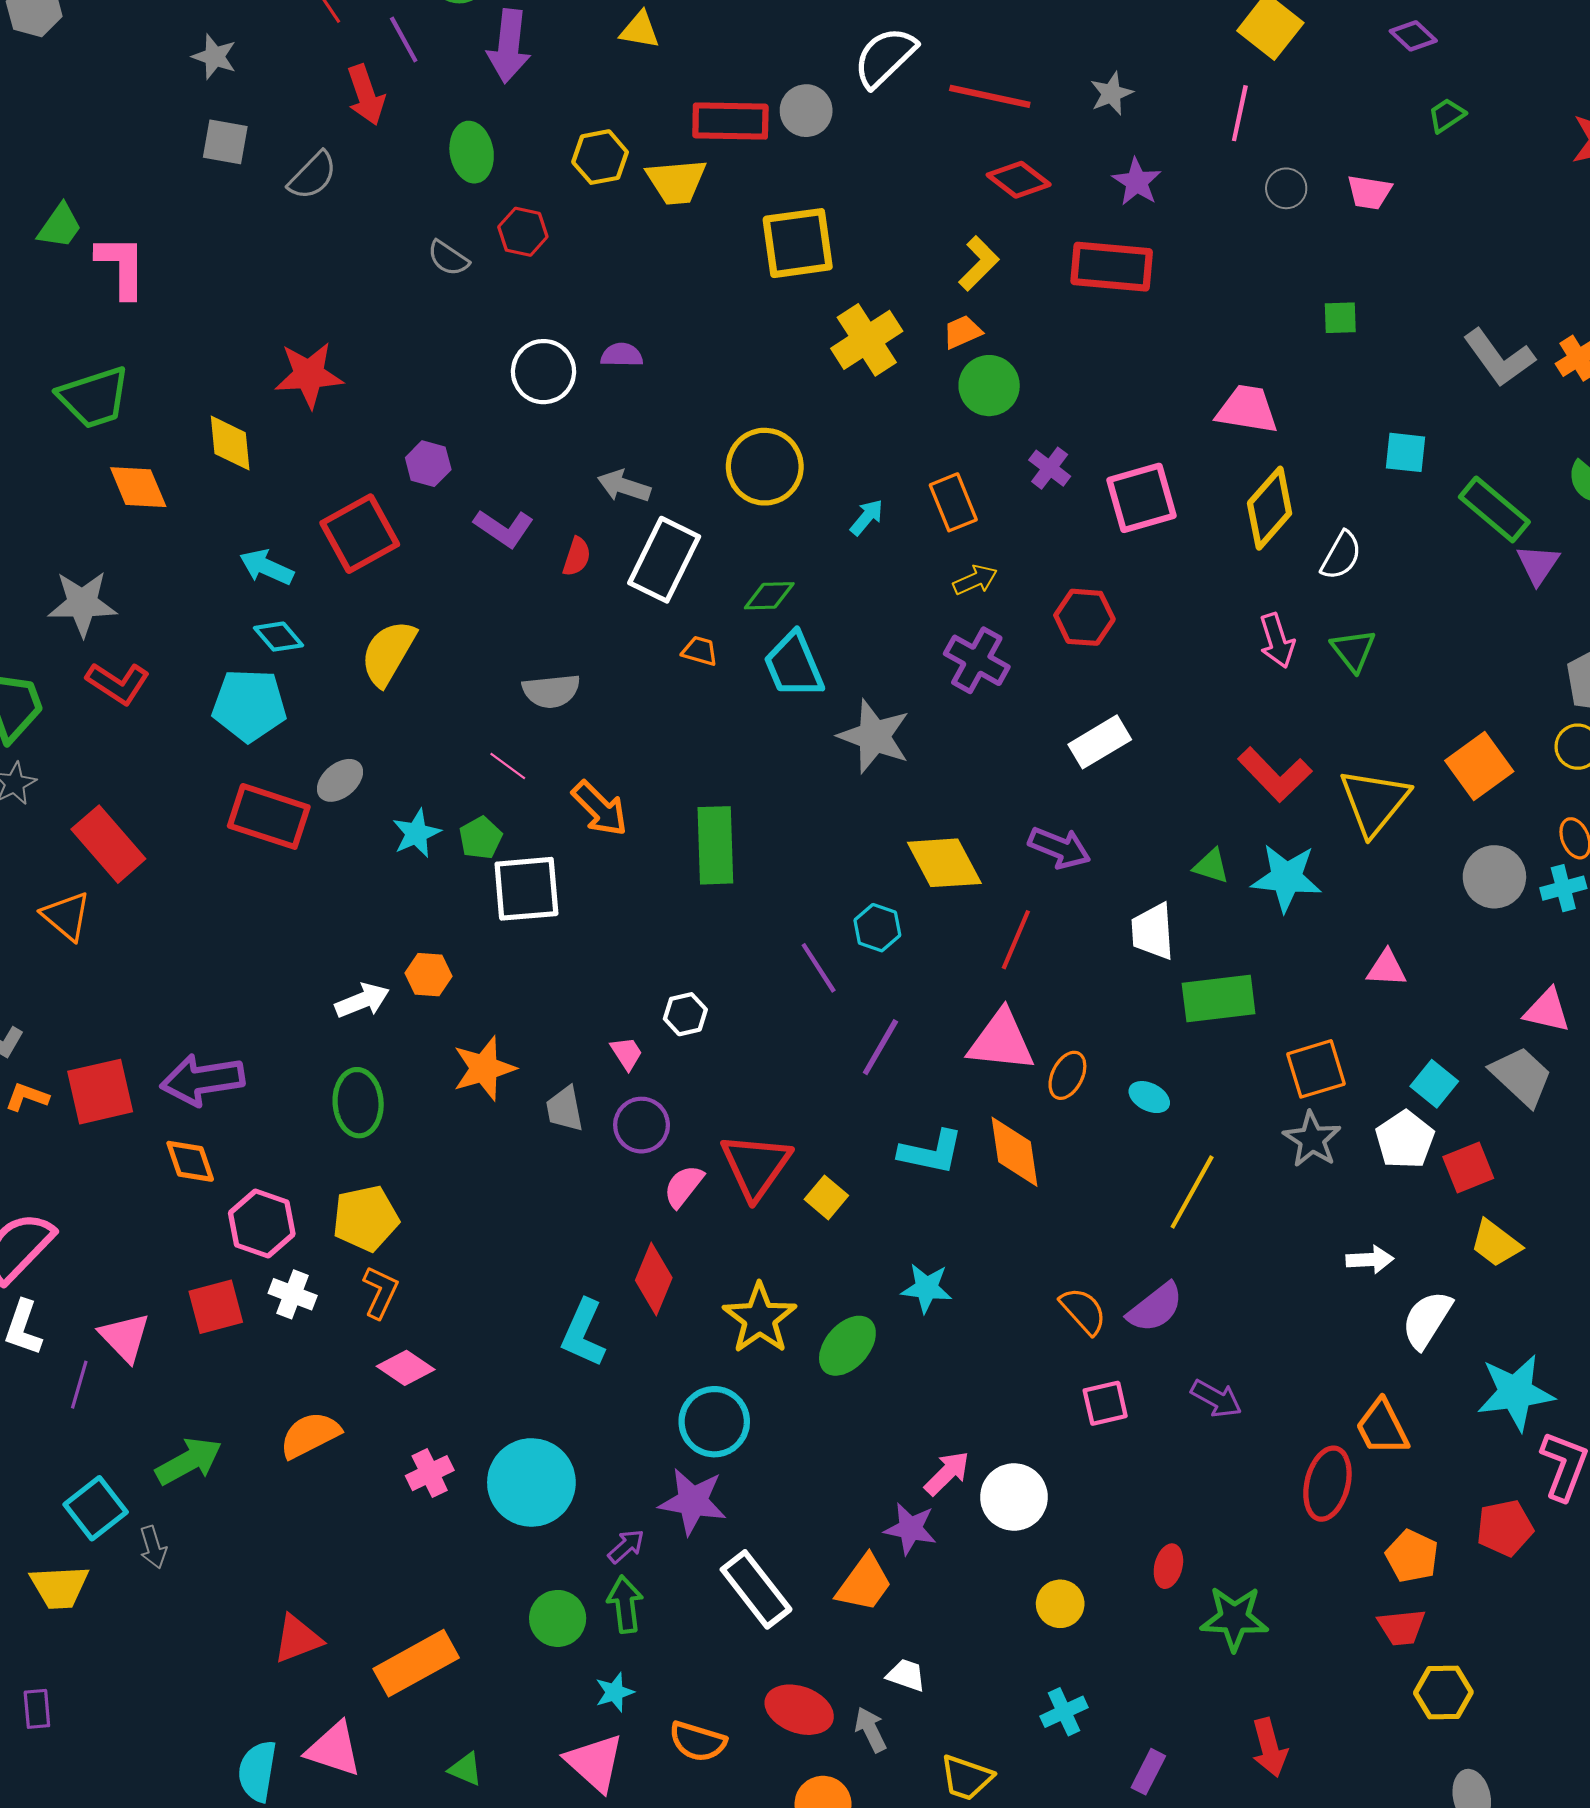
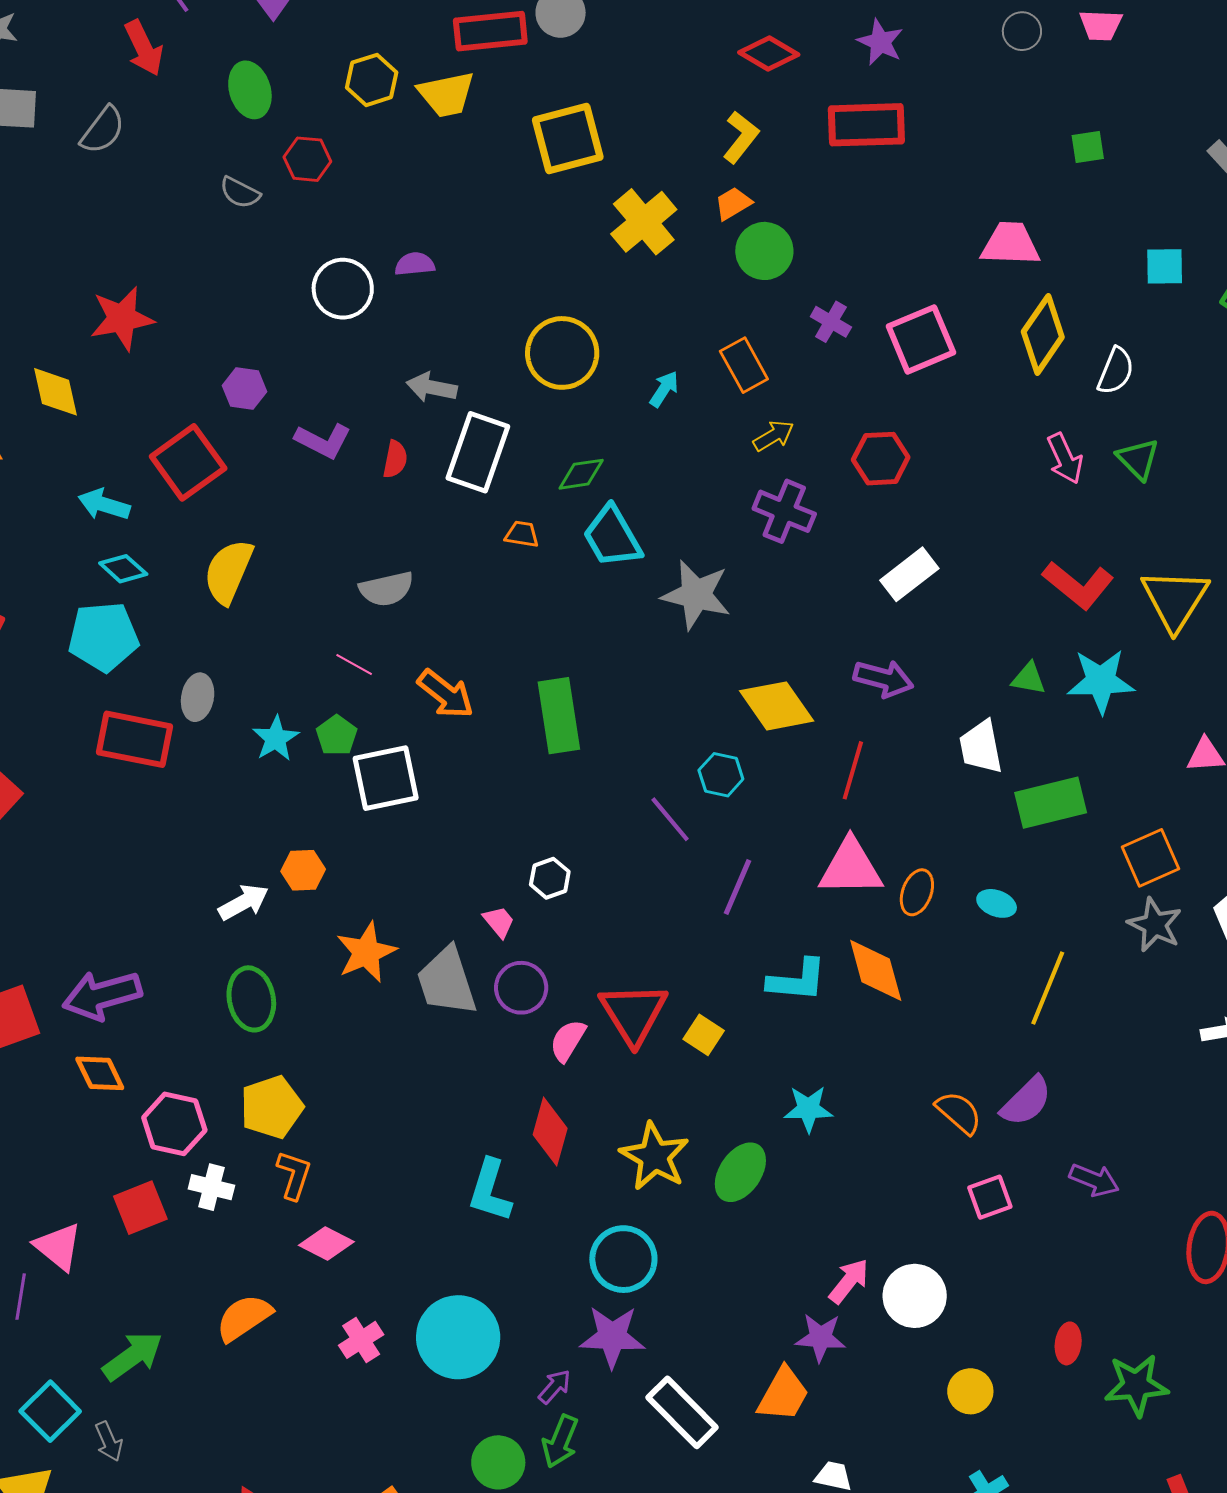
gray ellipse: (340, 780) -> (198, 697), turned -33
gray trapezoid: (565, 1109) -> (447, 981), size x1.6
green arrow: (625, 1604) -> (560, 1441), turned -144

